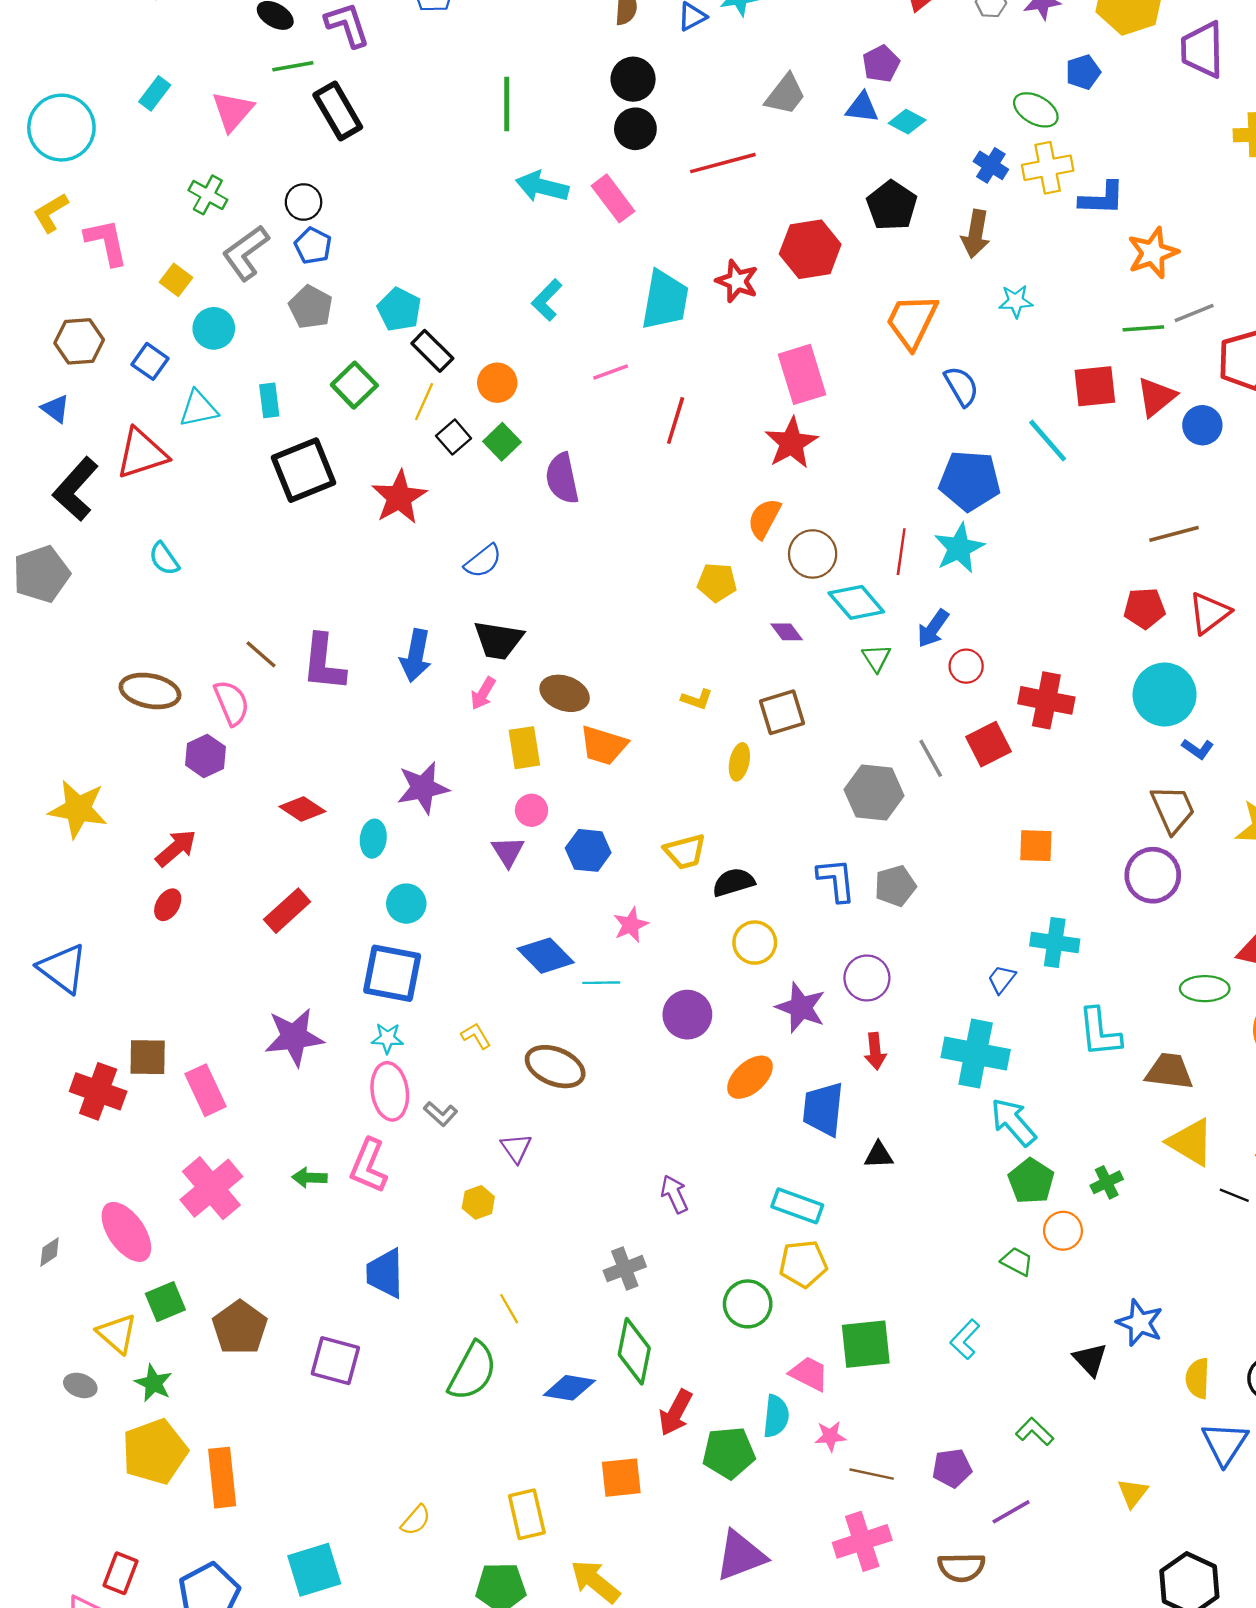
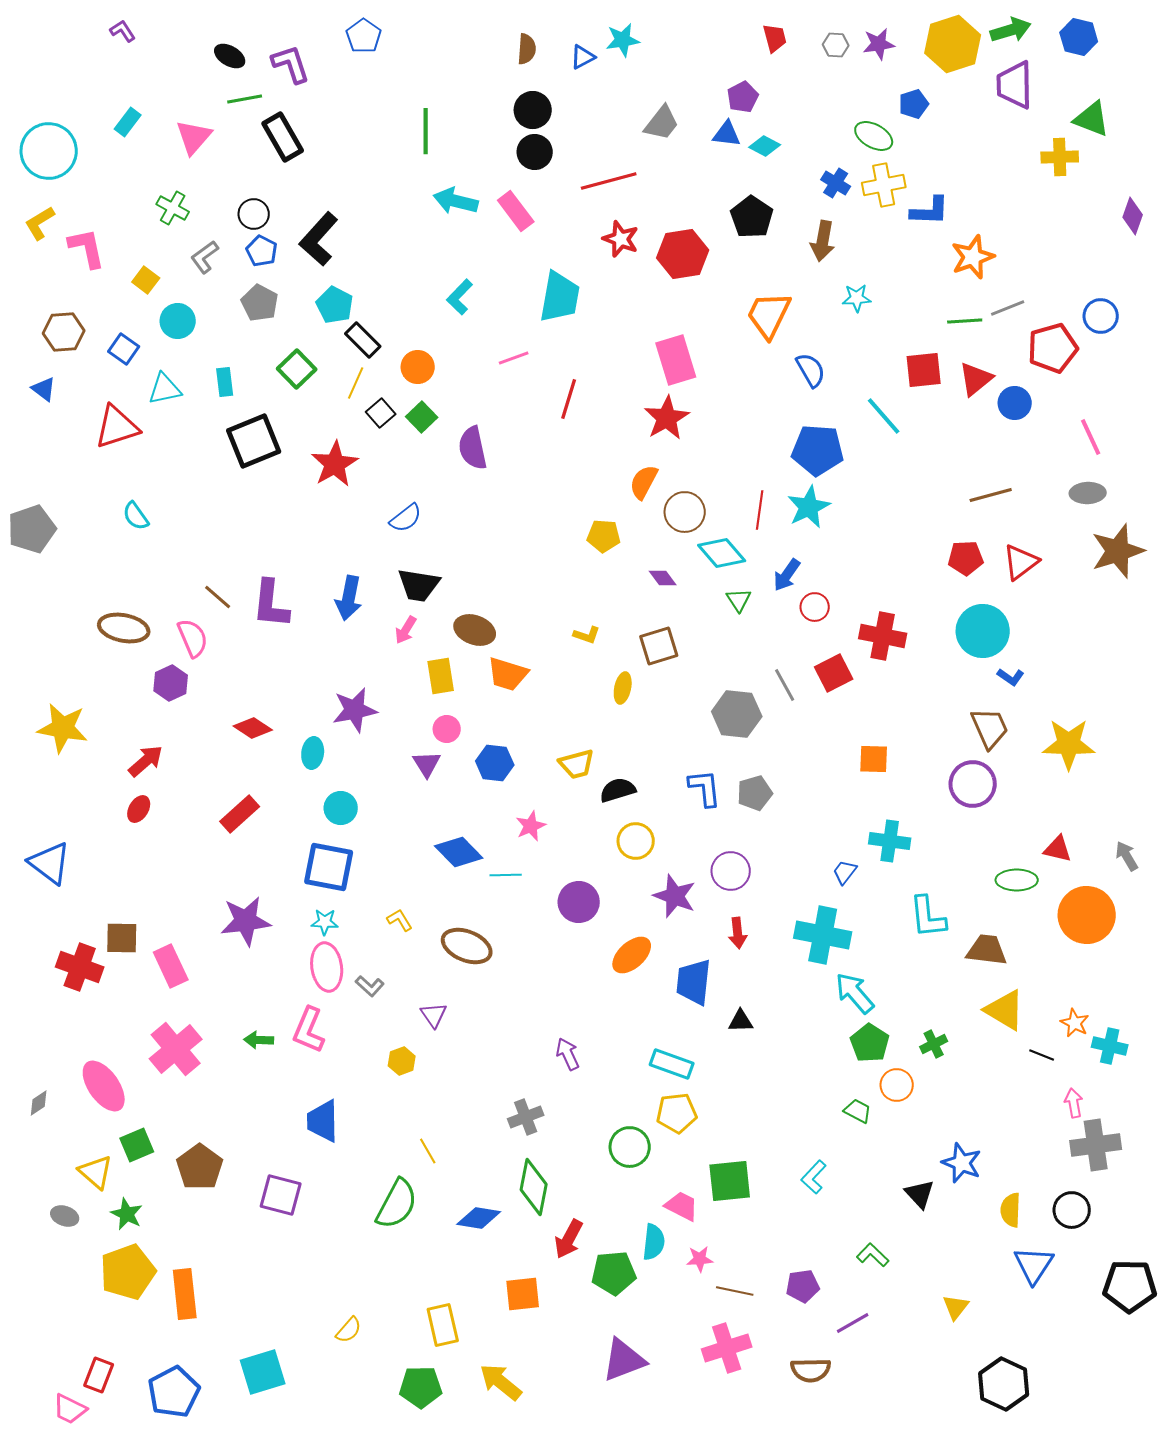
gray L-shape: (246, 253) -> (205, 257), size x0.7
red star: (737, 281) -> (621, 239), moved
black L-shape: (76, 489) -> (319, 239), moved

